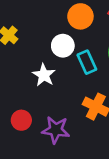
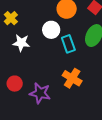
white star: (44, 75) -> (21, 43), moved, turned -30

